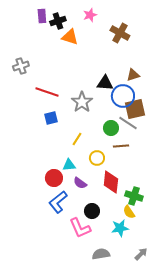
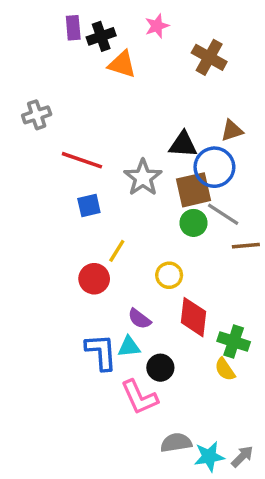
brown square: (135, 109) -> (193, 190), moved
yellow line: (77, 139) -> (117, 251), moved
brown line: (121, 146) -> (246, 246), moved
cyan triangle: (69, 165) -> (129, 347), moved
red circle: (54, 178) -> (94, 279), moved
blue L-shape: (58, 202) -> (101, 352), turned 125
cyan star: (120, 228) -> (209, 457), moved
gray arrow: (141, 254) -> (242, 457), moved

